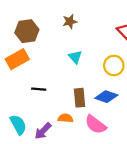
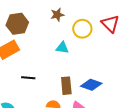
cyan triangle: (75, 57) -> (62, 48), turned -40
yellow circle: (114, 66) -> (82, 29), moved

